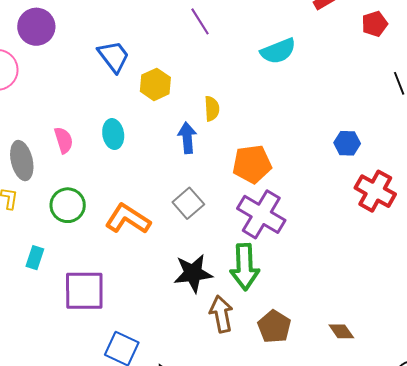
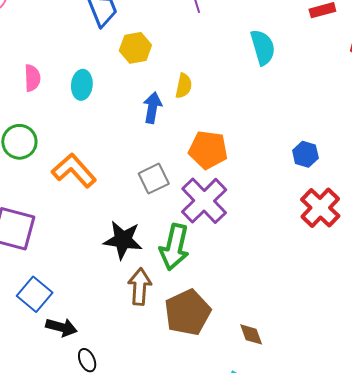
cyan semicircle: (278, 51) -> (263, 47), turned -99
gray square: (188, 203) -> (154, 179), moved
brown pentagon: (274, 327) -> (188, 313), size x1.4

